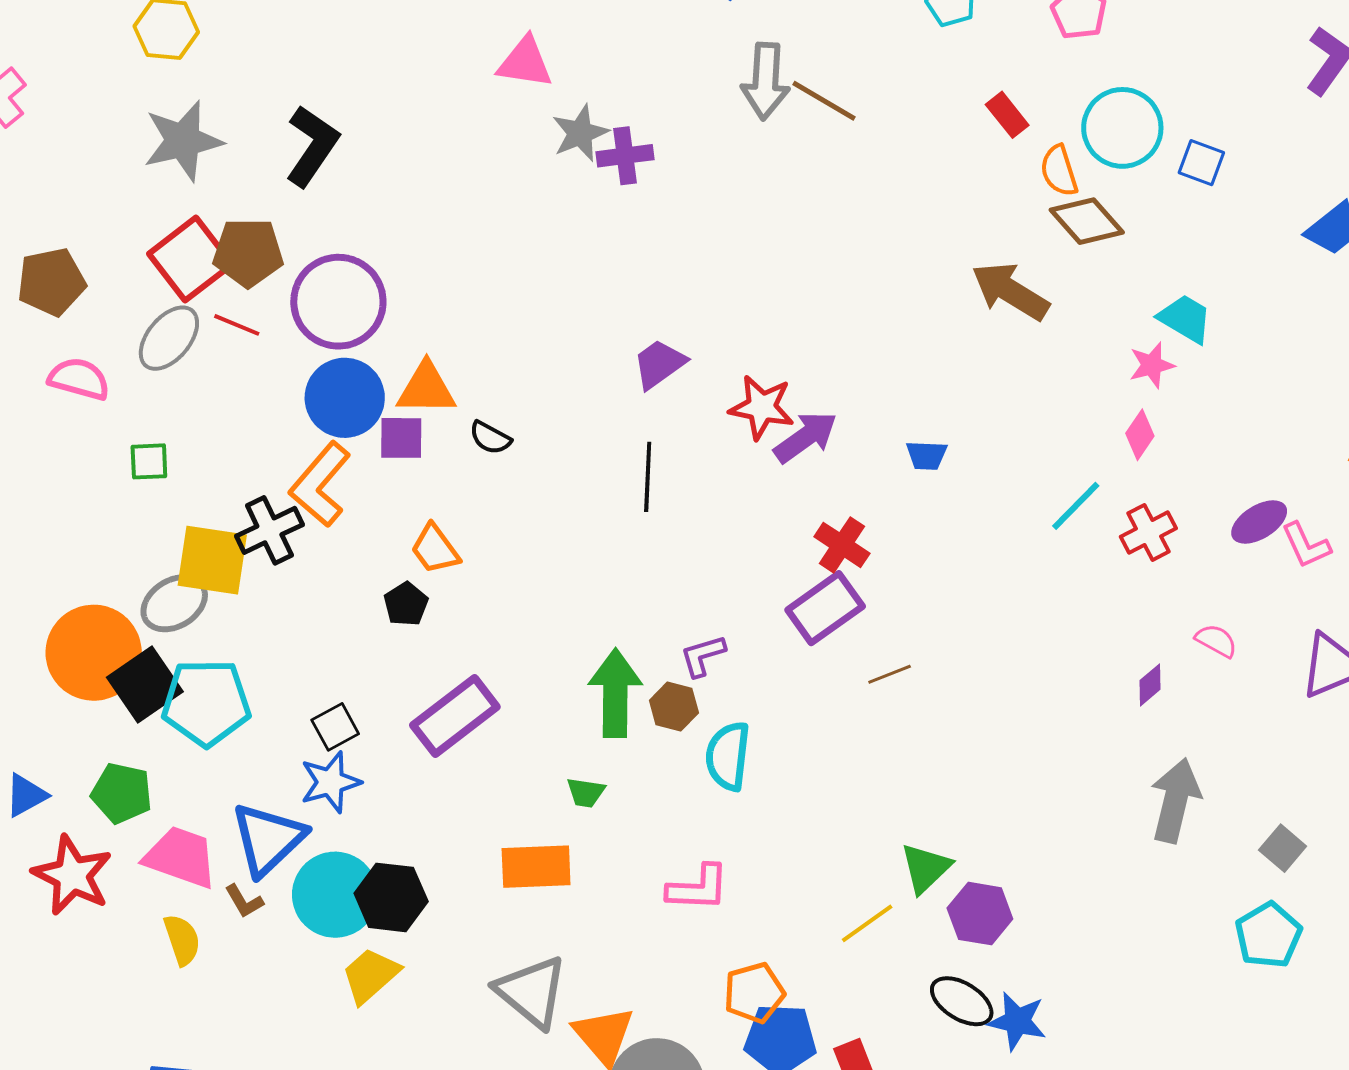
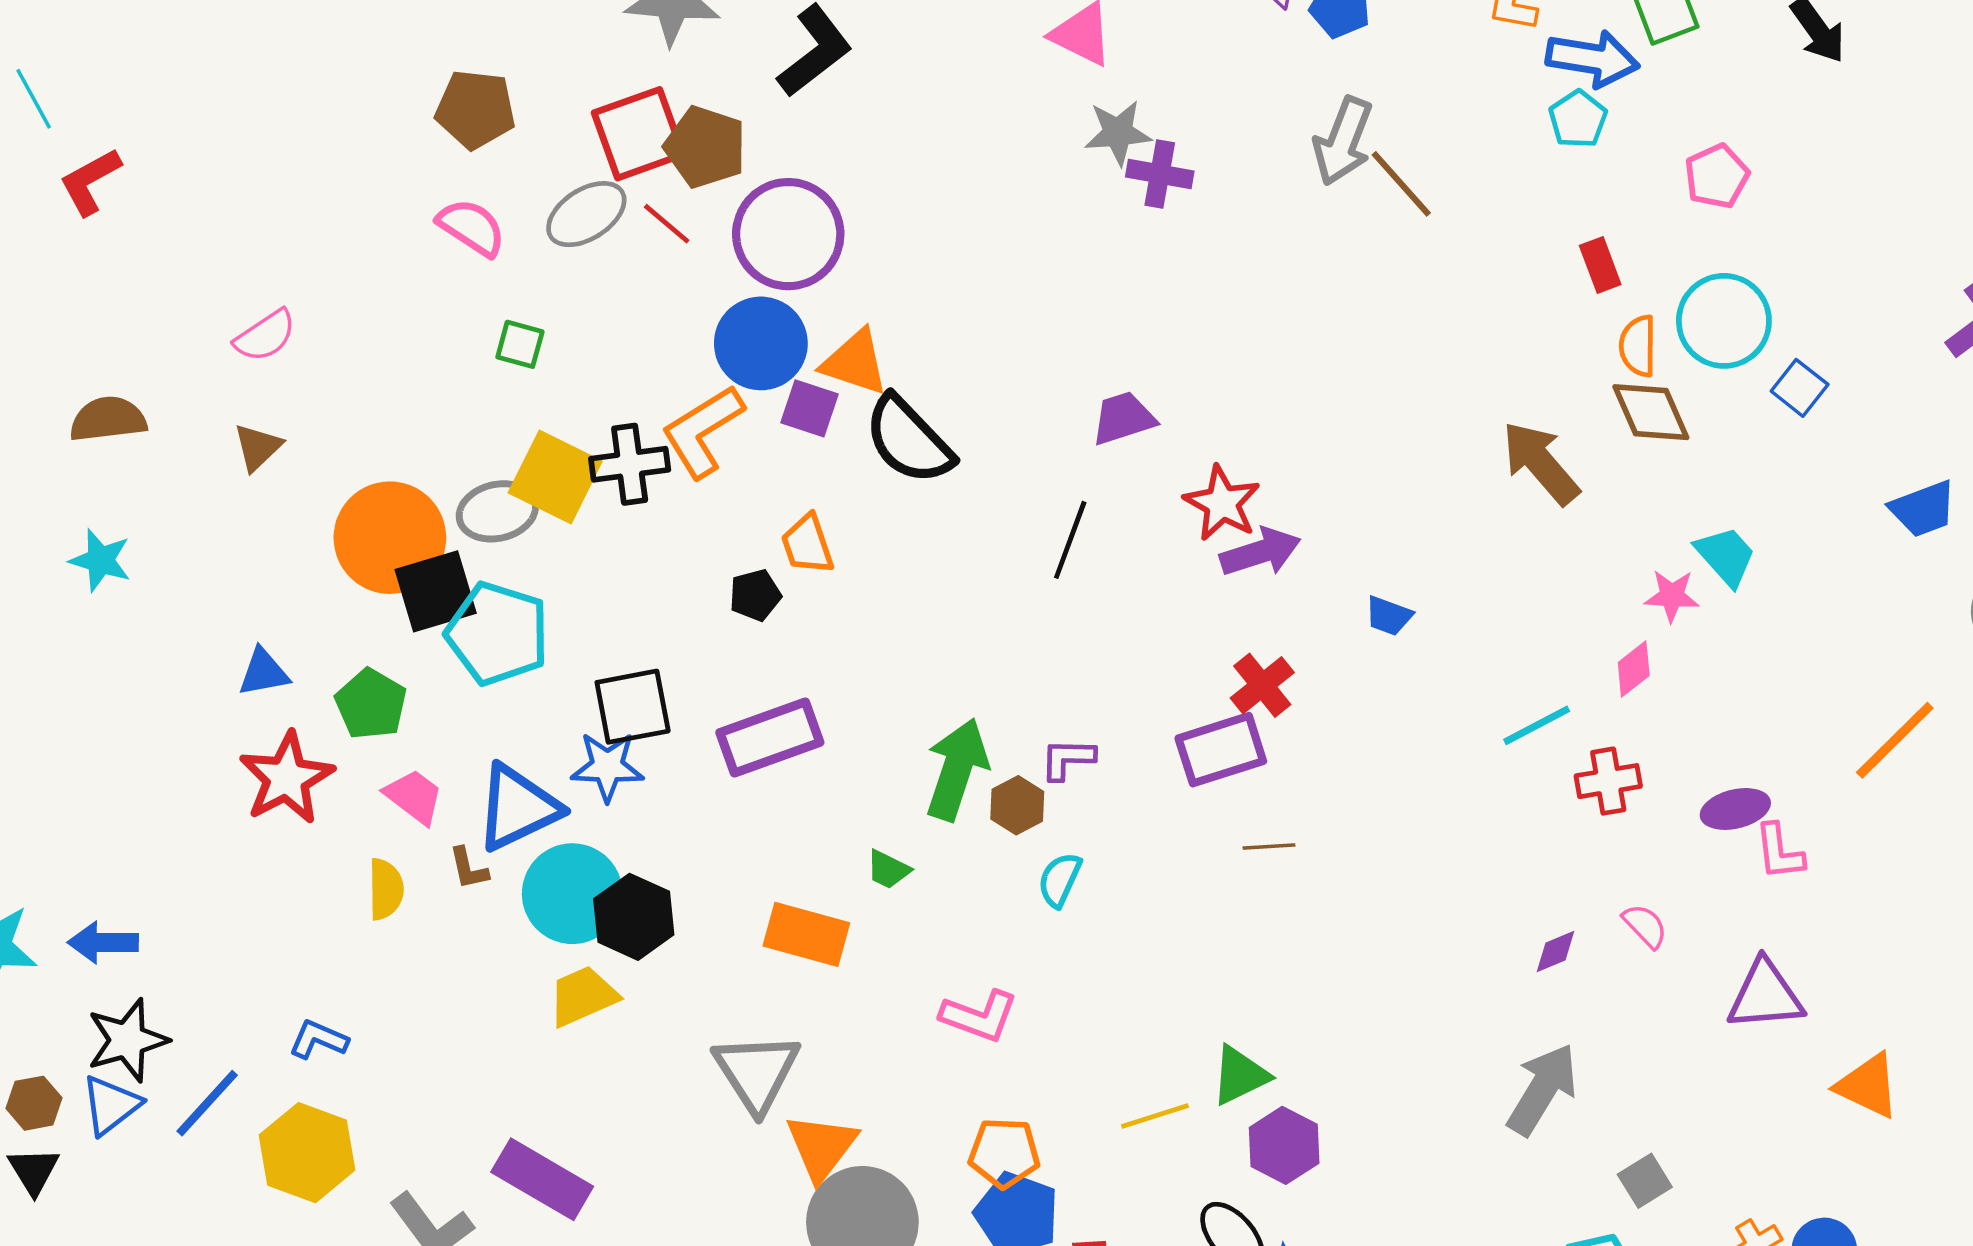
black semicircle: (490, 438) -> (909, 440), size x2.0
black square: (335, 727) -> (633, 707), size x1.5
cyan semicircle: (728, 756) -> (1060, 880), size x0.7
pink trapezoid: (181, 857) -> (414, 797), size x0.7

